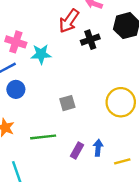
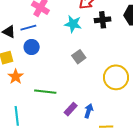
cyan star: (41, 54) -> (73, 24), moved
gray square: (67, 103) -> (79, 57), moved, turned -32

